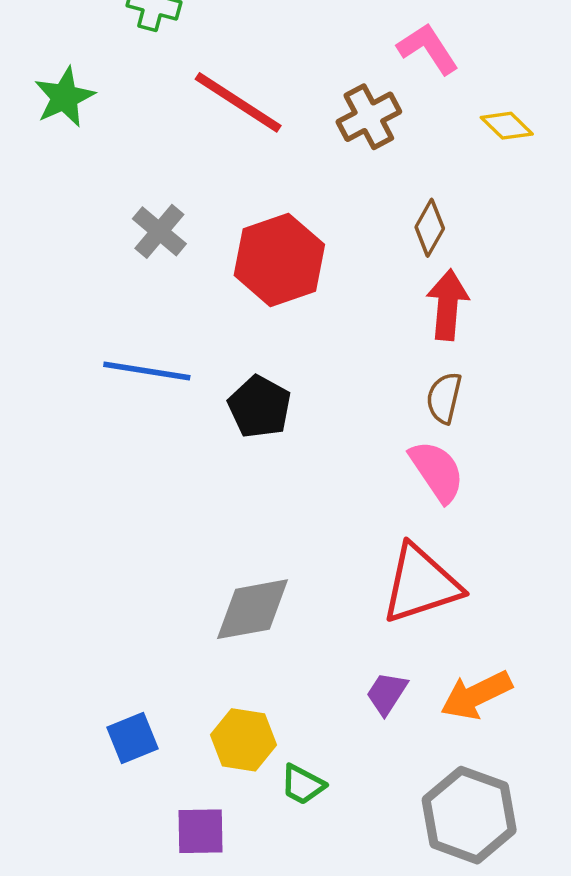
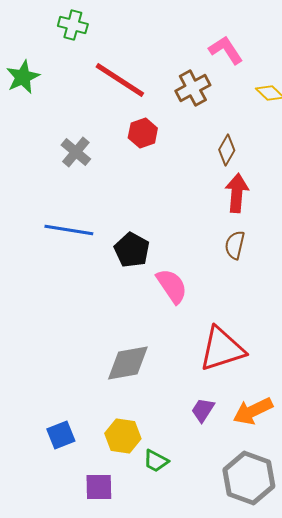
red hexagon: (279, 260) -> (143, 133), moved, size x0.6
pink semicircle: (437, 471) -> (172, 286), moved

